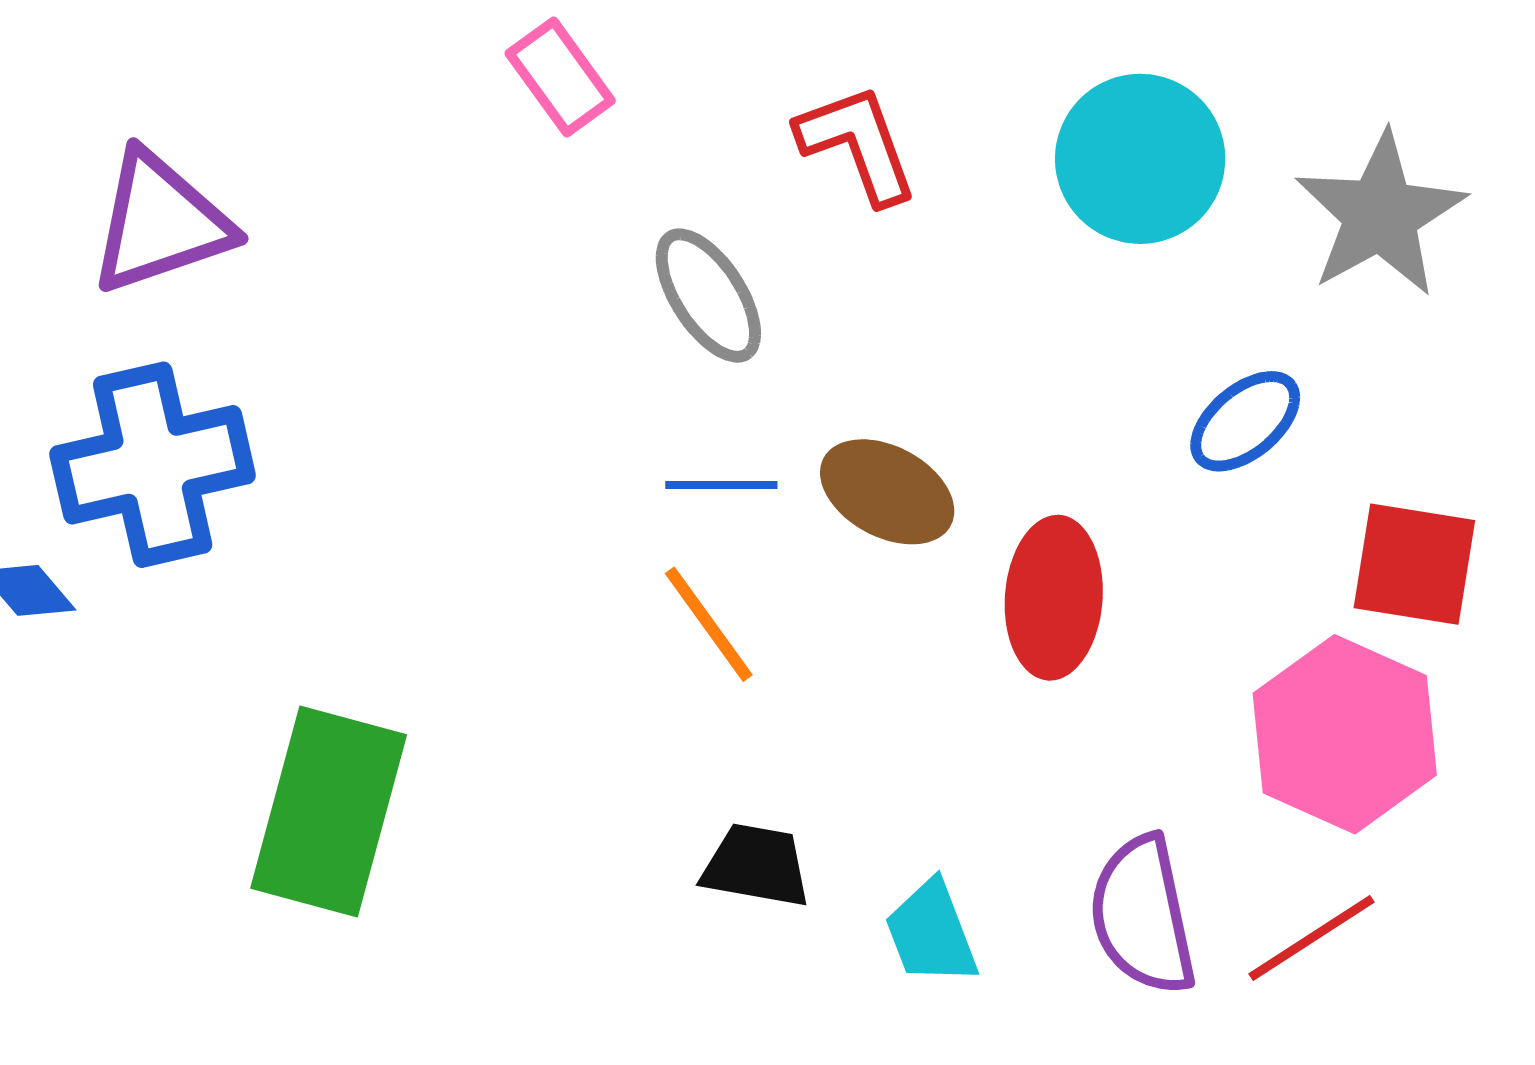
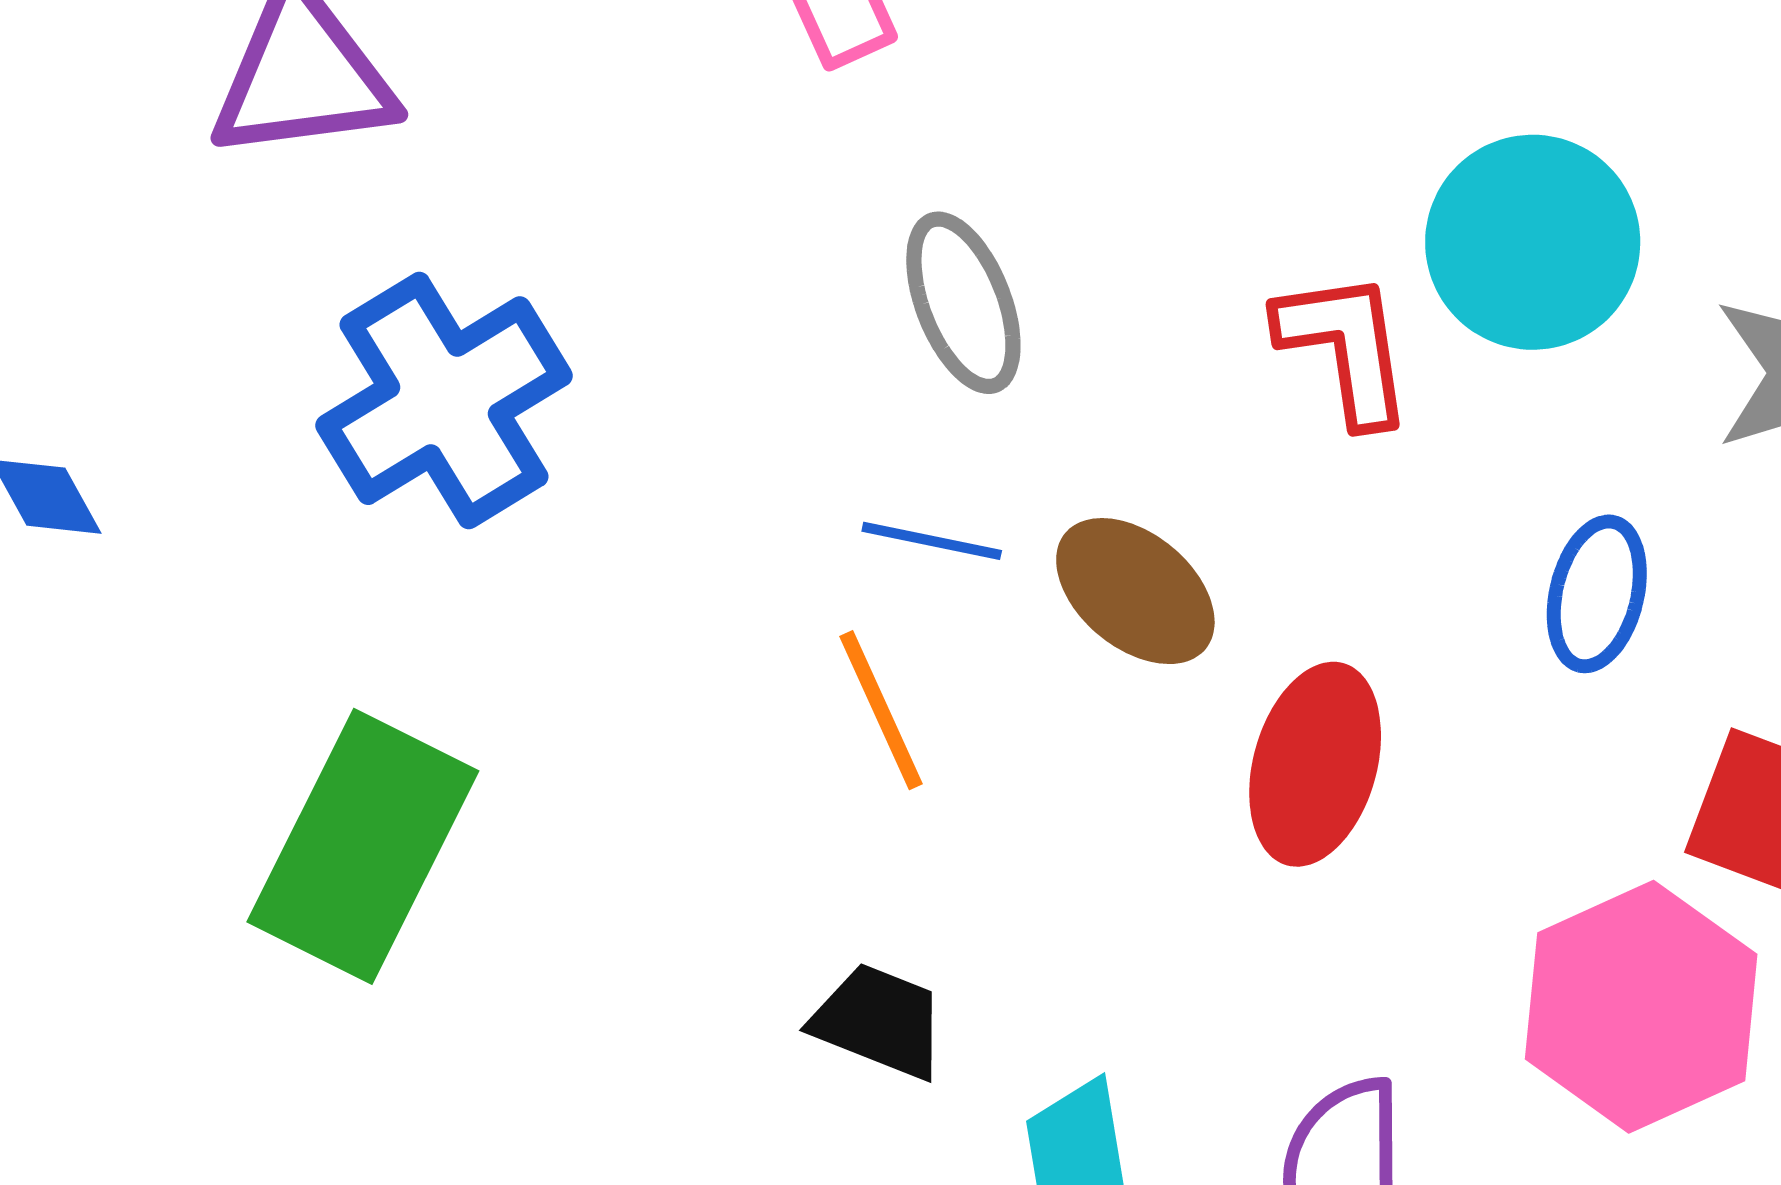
red L-shape: (857, 144) -> (1345, 347), moved
blue ellipse: (1245, 421) -> (1597, 594), turned -48
blue cross: (153, 465) -> (444, 401), moved, turned -30

